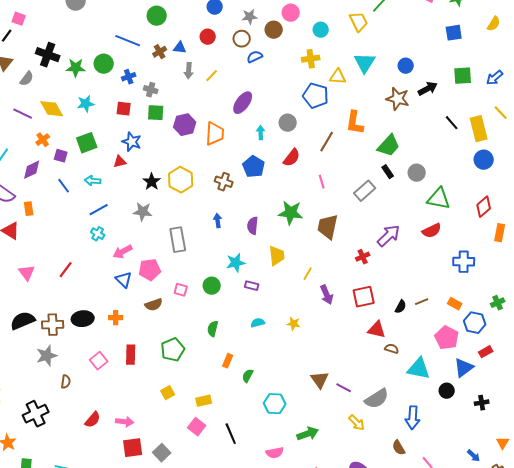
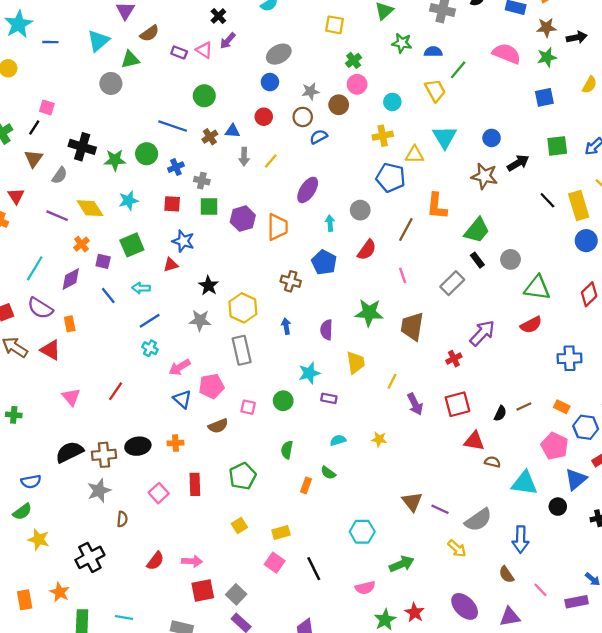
yellow hexagon: (181, 180) -> (243, 308), moved
green semicircle: (248, 376) -> (328, 473), moved, turned -80

